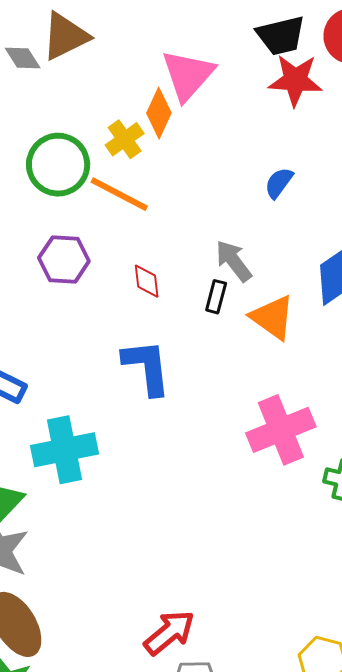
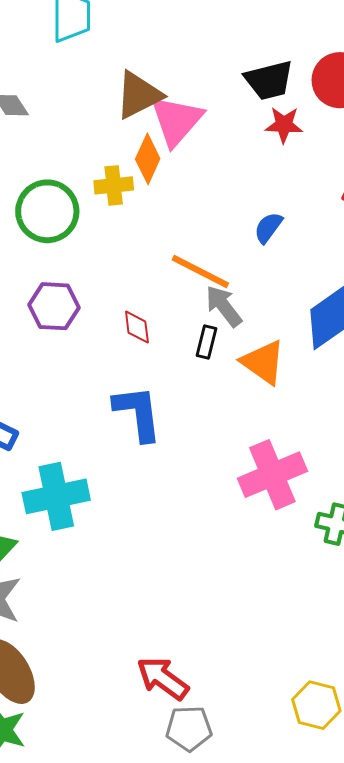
brown triangle: (65, 36) -> (139, 95), moved
red star: (295, 80) -> (284, 125), size x0.7
yellow cross: (125, 139) -> (114, 185), turned 30
orange line: (119, 194) -> (200, 271), moved
red arrow: (169, 632) -> (163, 678), turned -104

